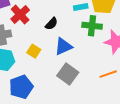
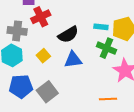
black semicircle: (51, 24) -> (68, 35), size x1.5
gray square: (68, 74) -> (47, 92), moved

